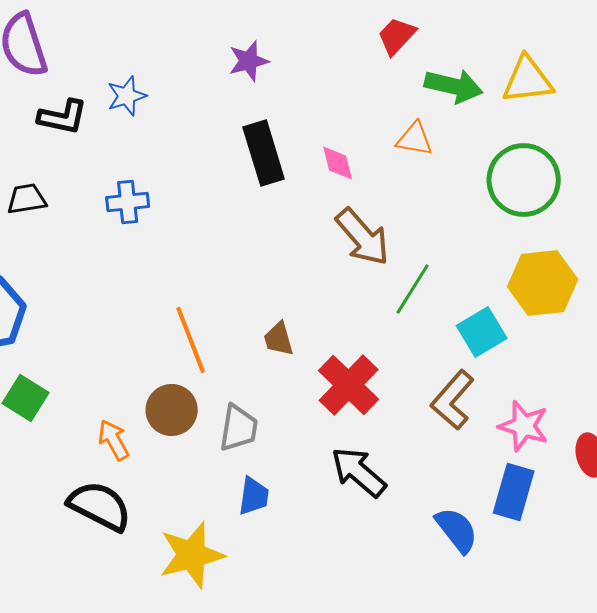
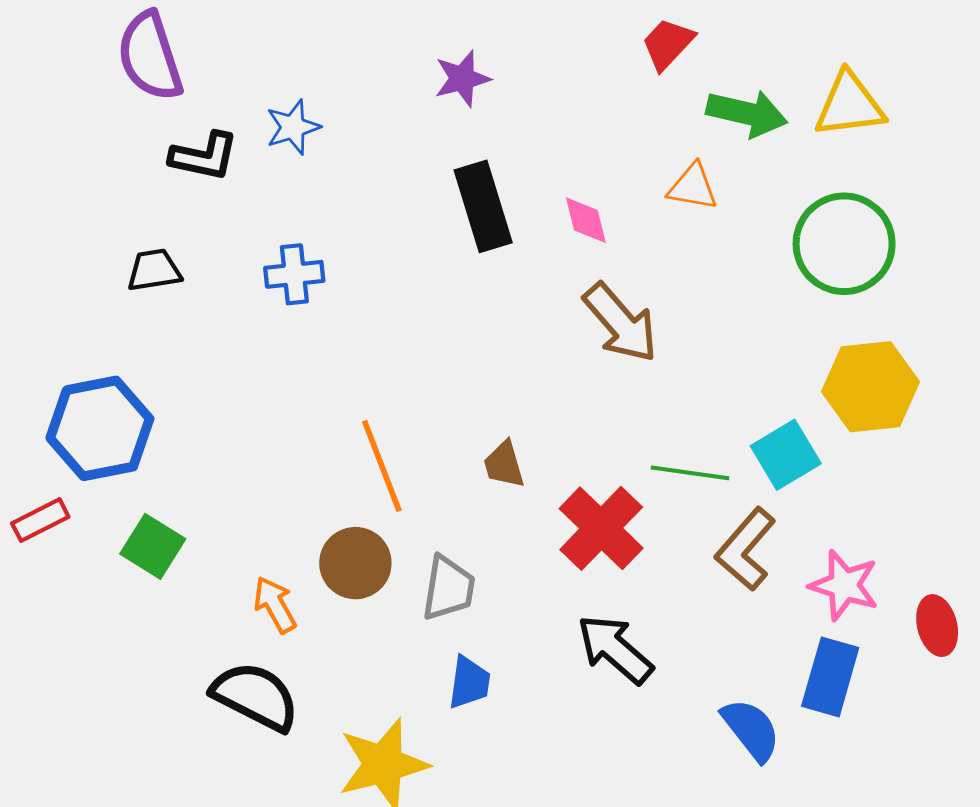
green line: (413, 289) -> (690, 473), moved, turned 66

